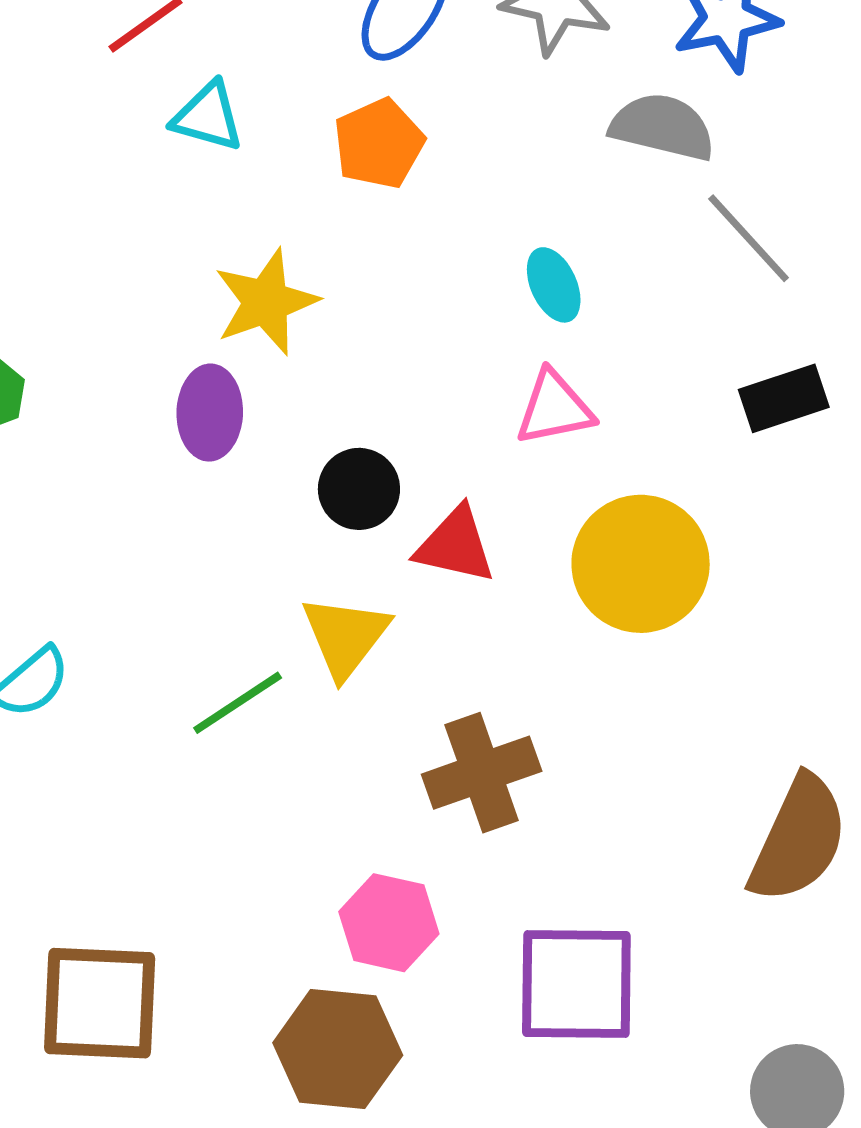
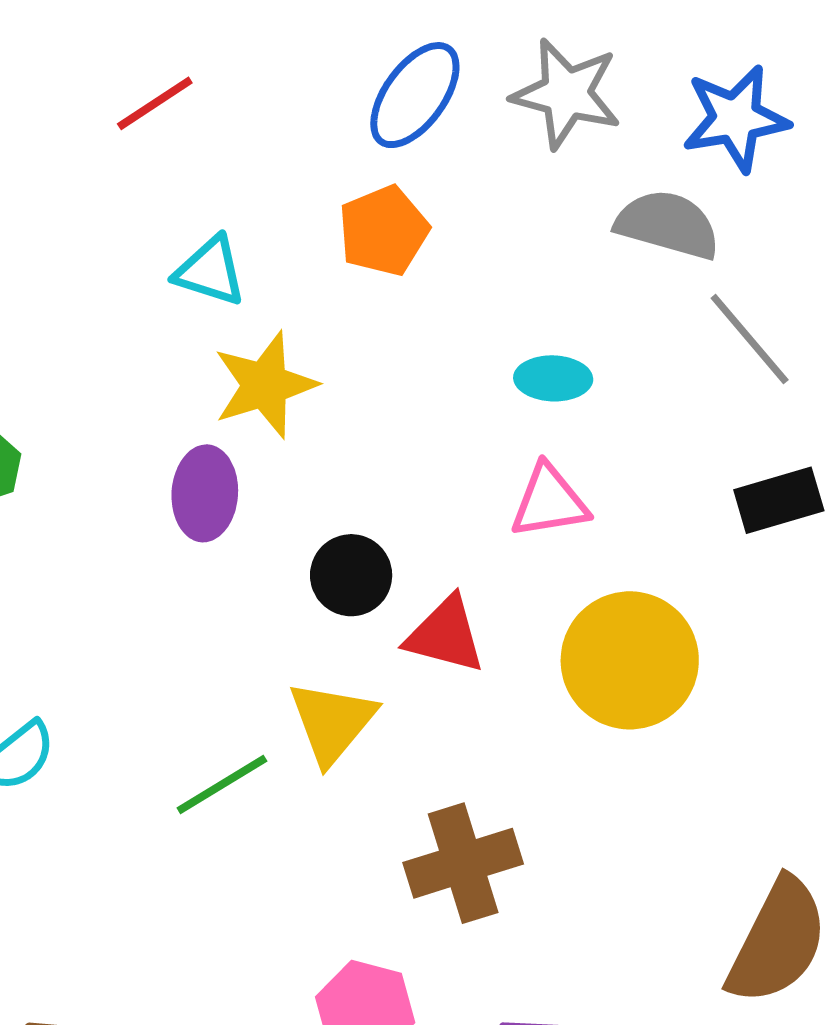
cyan triangle: (208, 117) -> (210, 271), moved
cyan ellipse: (554, 285) -> (553, 378), turned -66

